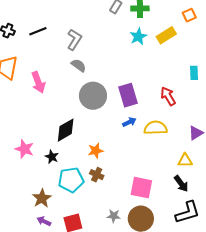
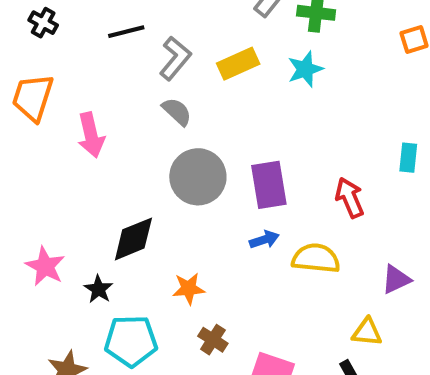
black line: (38, 31) -> (126, 32), moved
yellow rectangle: (166, 35) -> (238, 64), moved
brown cross: (97, 175) -> (213, 340), moved

